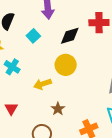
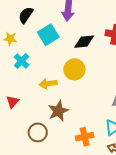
cyan square: (33, 36) -> (48, 35), size x1.5
brown star: (58, 109) -> (58, 111), size x1.5

